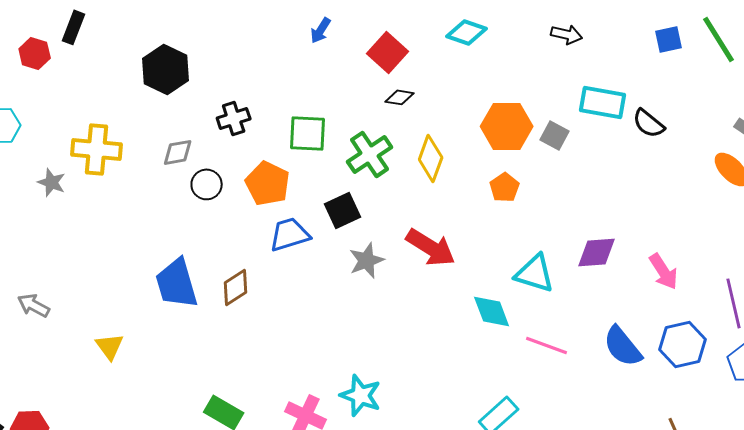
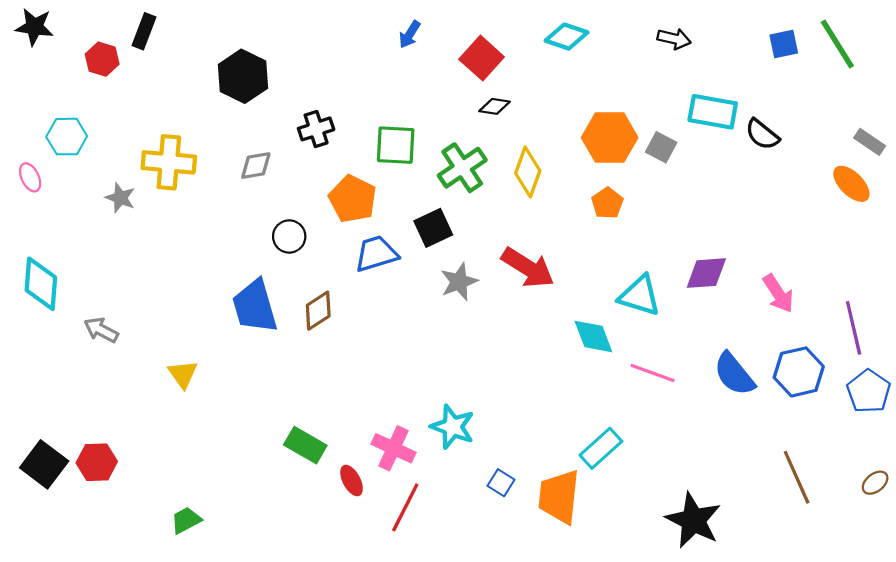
black circle: (207, 184) -> (289, 236), moved

